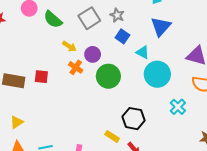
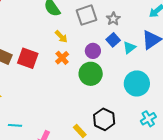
cyan triangle: (143, 52) -> (129, 48), moved, turned 40
purple circle: (93, 54) -> (93, 51), moved
red square: (41, 77) -> (28, 58), size x1.5

